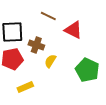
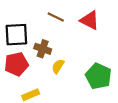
red triangle: (73, 30) -> (90, 20), moved

